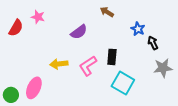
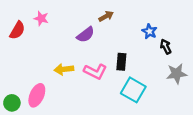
brown arrow: (107, 12) -> (106, 16), moved, turned 120
pink L-shape: (88, 66) -> (95, 71), turned -120

